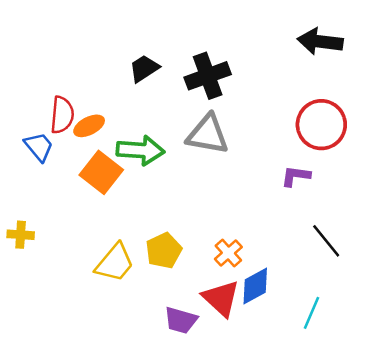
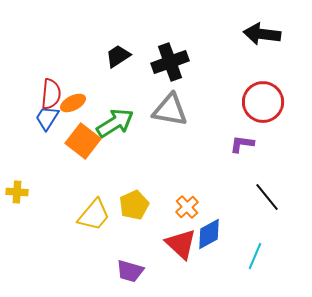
blue trapezoid: (39, 147) -> (47, 118), moved, turned -108
green arrow: (140, 150) -> (115, 123), turned -36
purple trapezoid: (181, 320) -> (130, 271), moved

